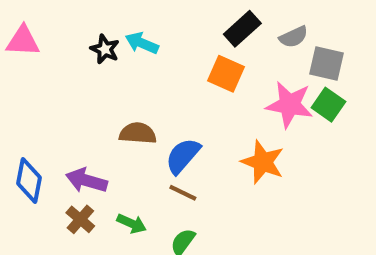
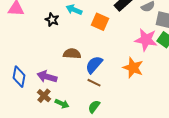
black star: (105, 49) -> (52, 20), moved
orange square: (226, 74) -> (100, 22), moved
green arrow: (132, 224) -> (62, 104), moved

